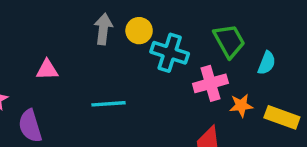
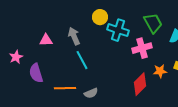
gray arrow: (103, 29) -> (74, 36), moved, turned -30
cyan line: (108, 104) -> (82, 60), turned 66
orange star: (241, 105) -> (160, 71), moved

